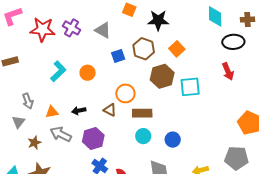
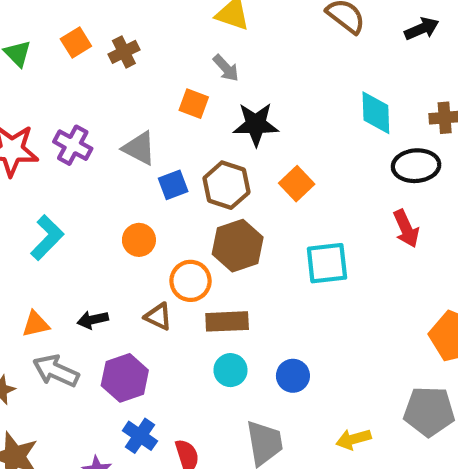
blue square: (118, 56) -> (173, 185), moved
orange circle: (88, 73) -> (139, 240), moved
brown hexagon: (162, 76) -> (238, 246), moved

